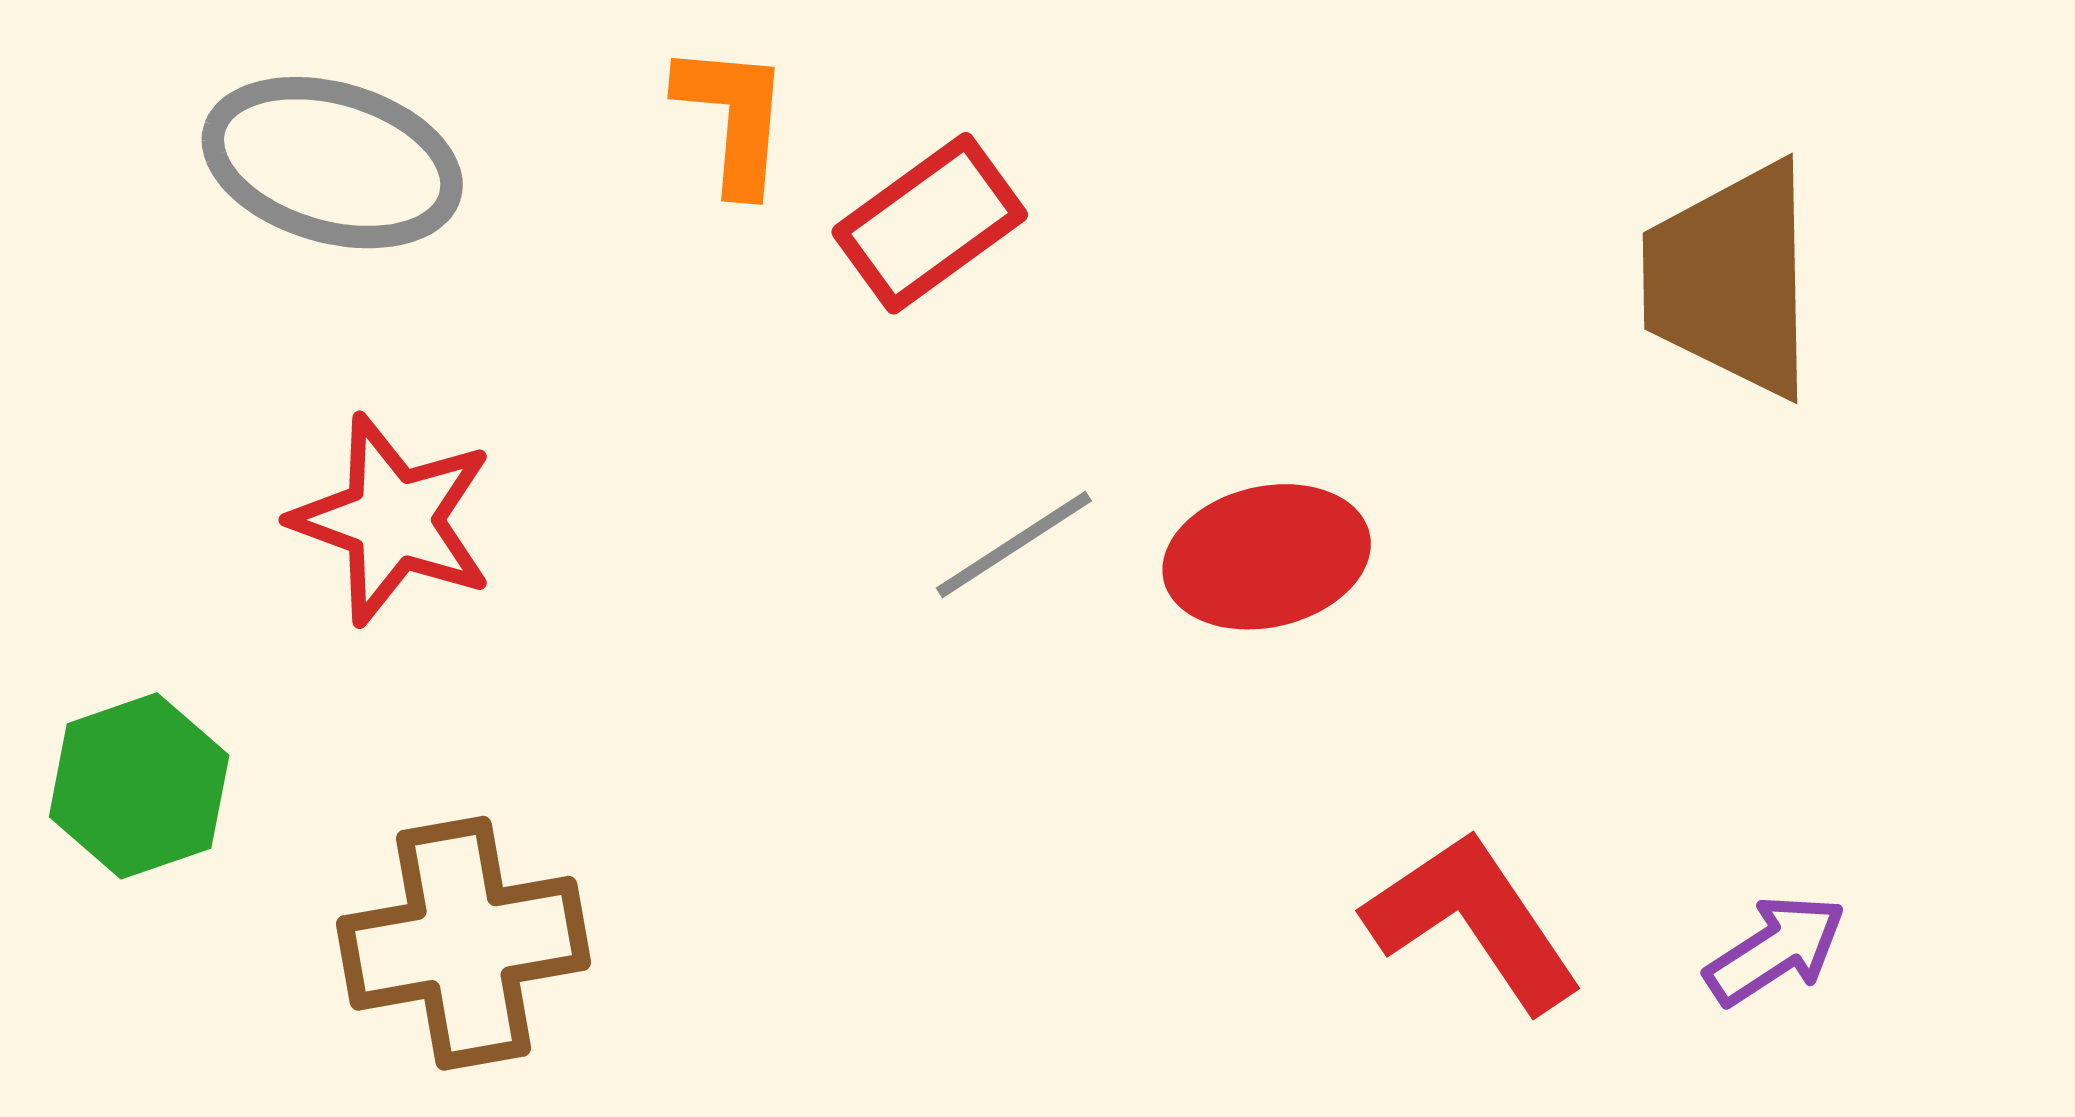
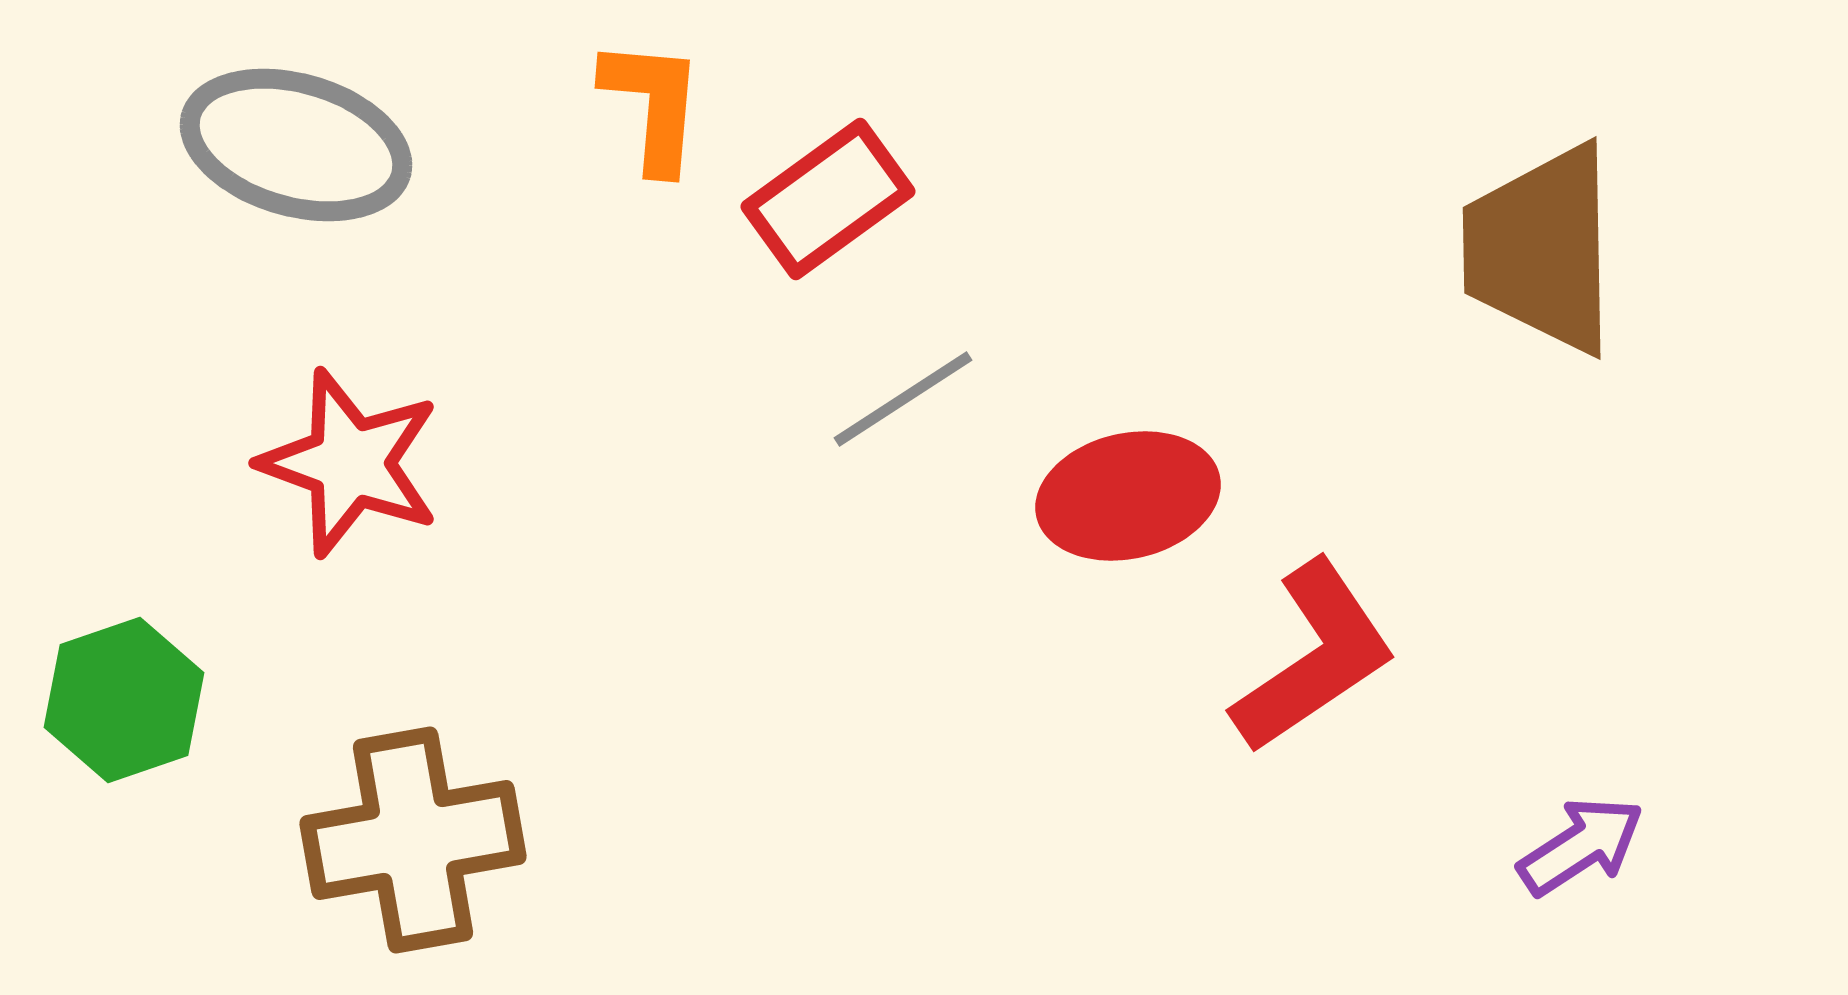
gray line: (1014, 544) -> (903, 399), moved
red L-shape: (1473, 921) -> (1314, 657), moved, turned 90

